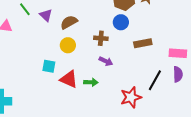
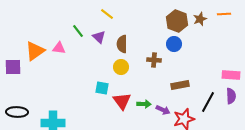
brown semicircle: (69, 22) -> (122, 44), turned -60
brown rectangle: (143, 43) -> (180, 85), moved
purple arrow: (106, 61) -> (163, 110), moved
red triangle: (69, 79) -> (122, 101), turned 30

